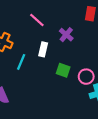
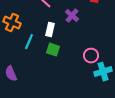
green square: (63, 70) -> (53, 50), moved

